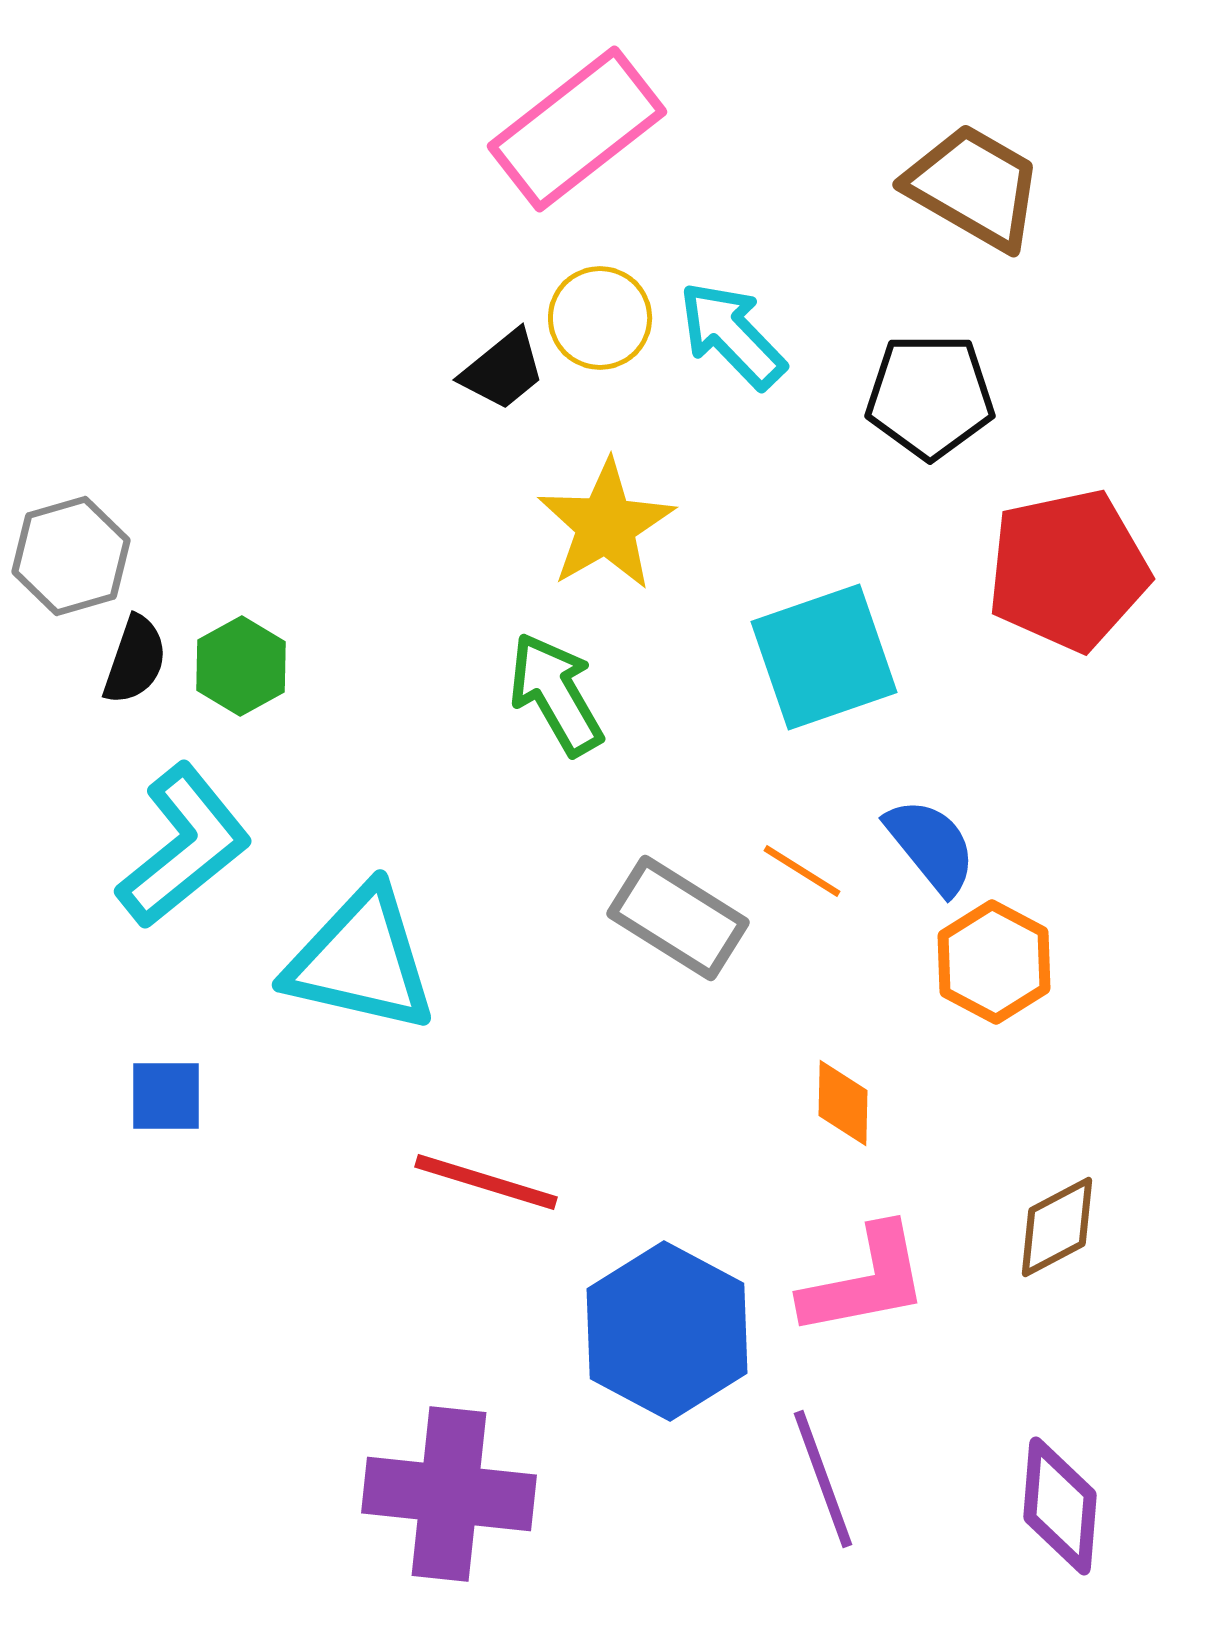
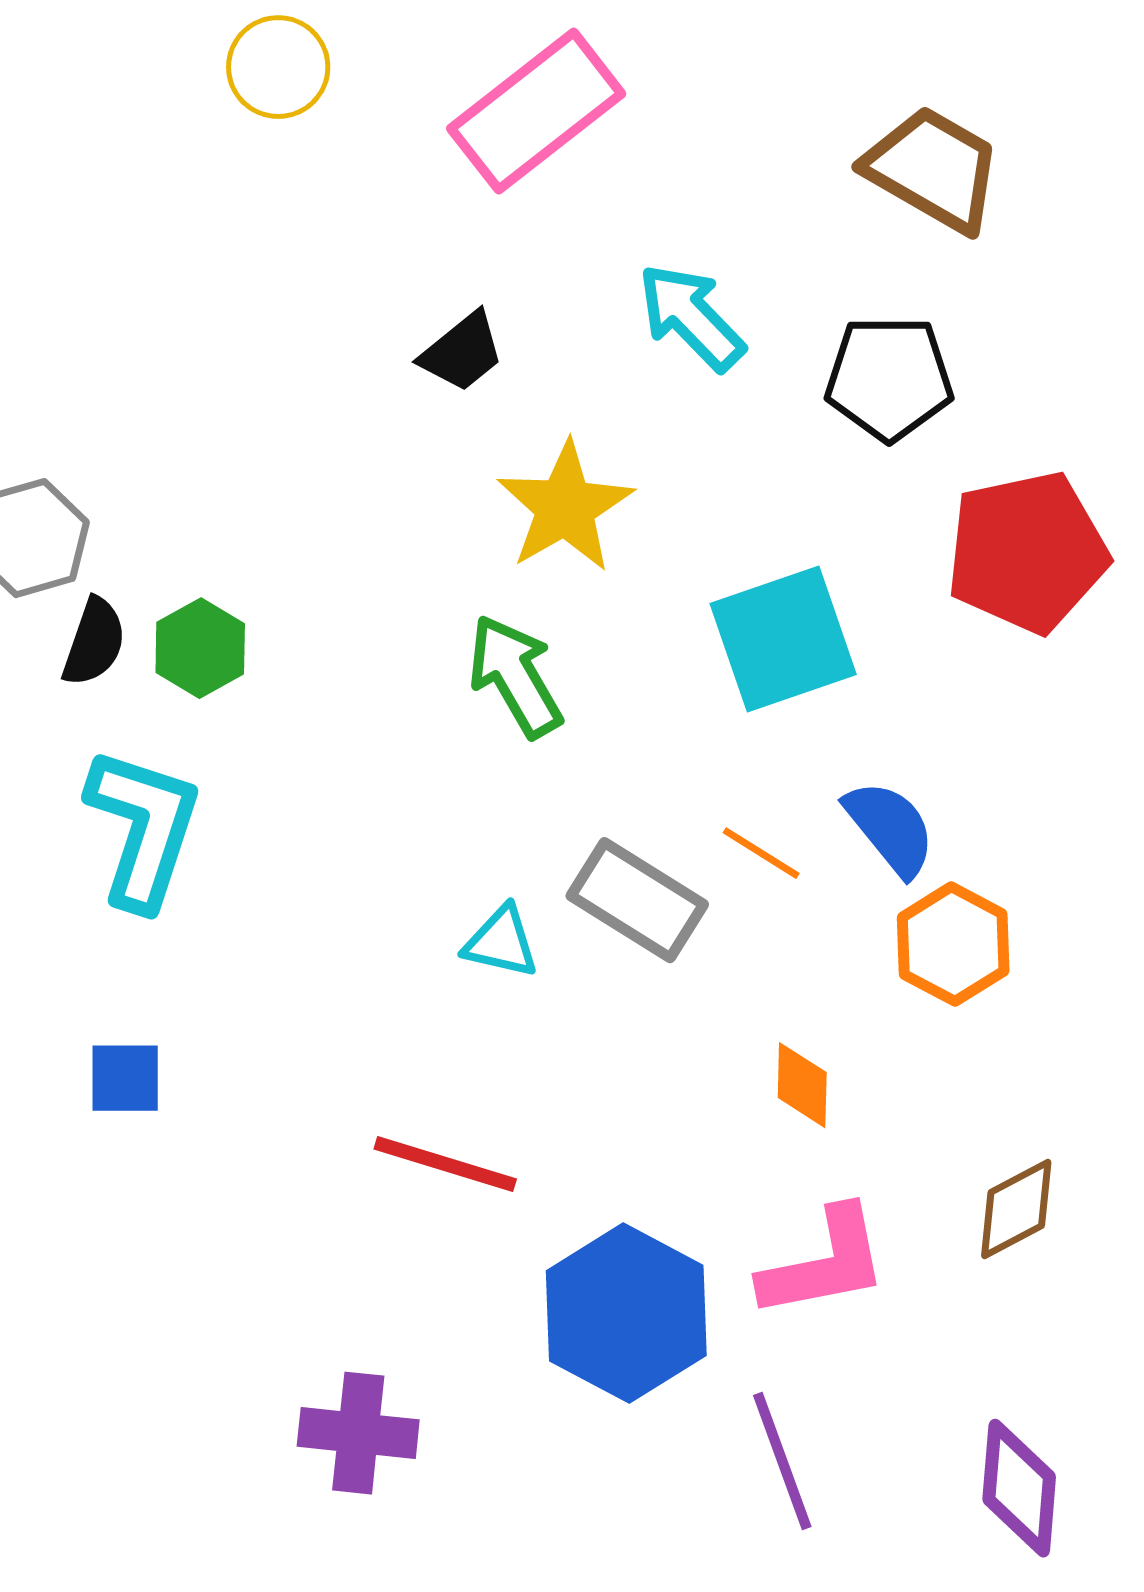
yellow circle: (600, 318) -> (278, 67), moved
cyan L-shape: (184, 846) -> (143, 828), turned -33
cyan triangle: (361, 960) -> (501, 942), moved, size x0.5
purple cross: (449, 1494) -> (358, 1433), moved, size x0.7

